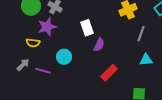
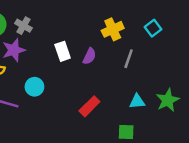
purple semicircle: (99, 45) -> (89, 56), moved
cyan triangle: (146, 60) -> (137, 101), moved

